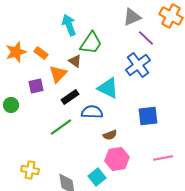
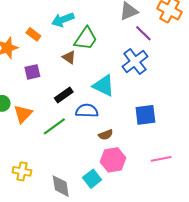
cyan arrow: (69, 25) -> (63, 20), turned -90
orange rectangle: (41, 53) -> (33, 34), moved
orange triangle: (58, 74) -> (23, 114), moved
purple square: (36, 86) -> (32, 72), moved

